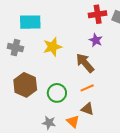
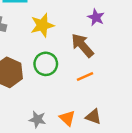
green circle: (57, 93) -> (46, 64), moved
brown triangle: (87, 109) -> (93, 117), moved

